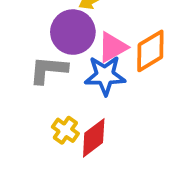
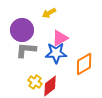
purple circle: (73, 32) -> (22, 30), moved
orange diamond: (150, 51) -> (84, 64), moved

